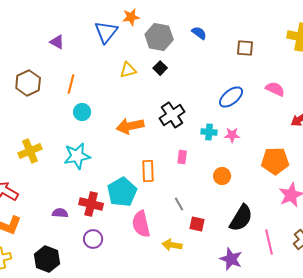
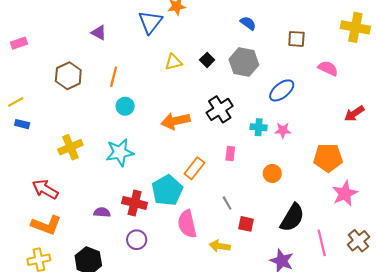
gray hexagon: (159, 37) -> (244, 62), moved
pink semicircle: (275, 89) -> (328, 68), moved
orange rectangle: (148, 171) -> (194, 168), turned 40

